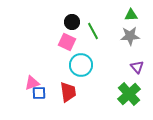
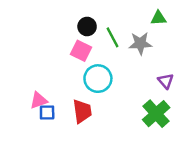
gray star: (130, 36) -> (140, 43), moved

